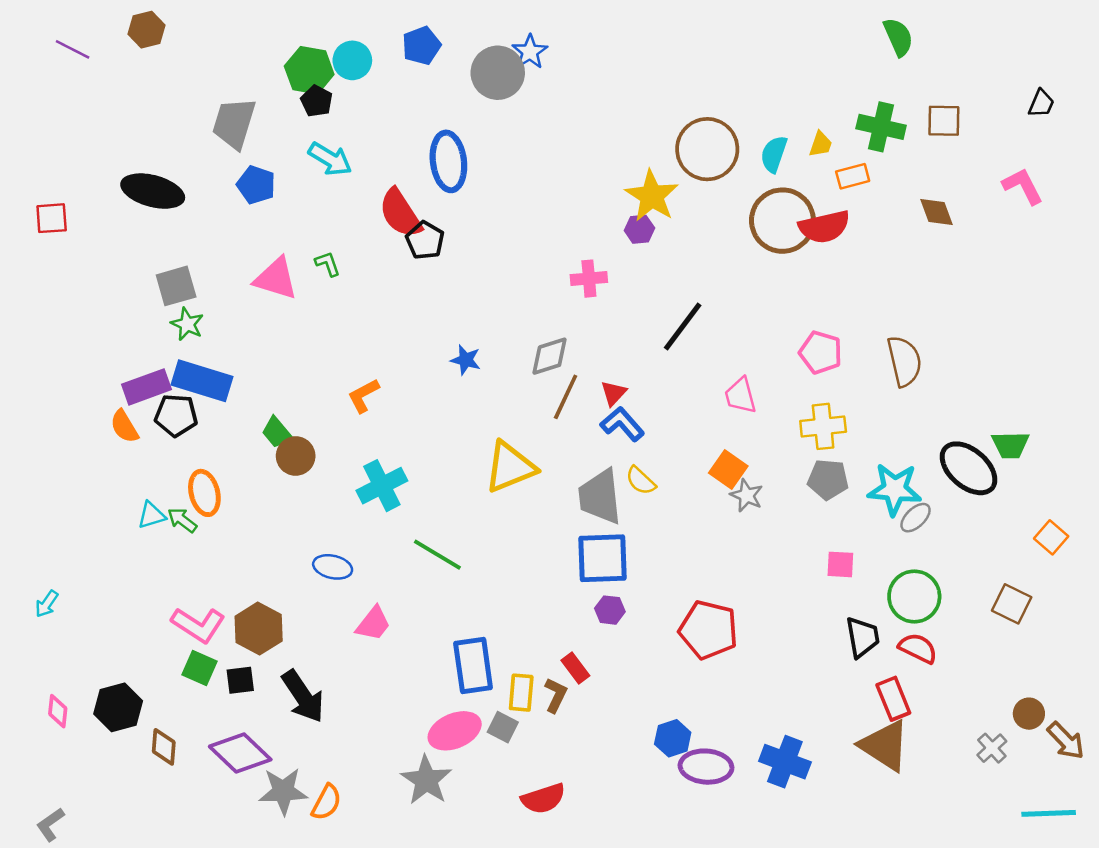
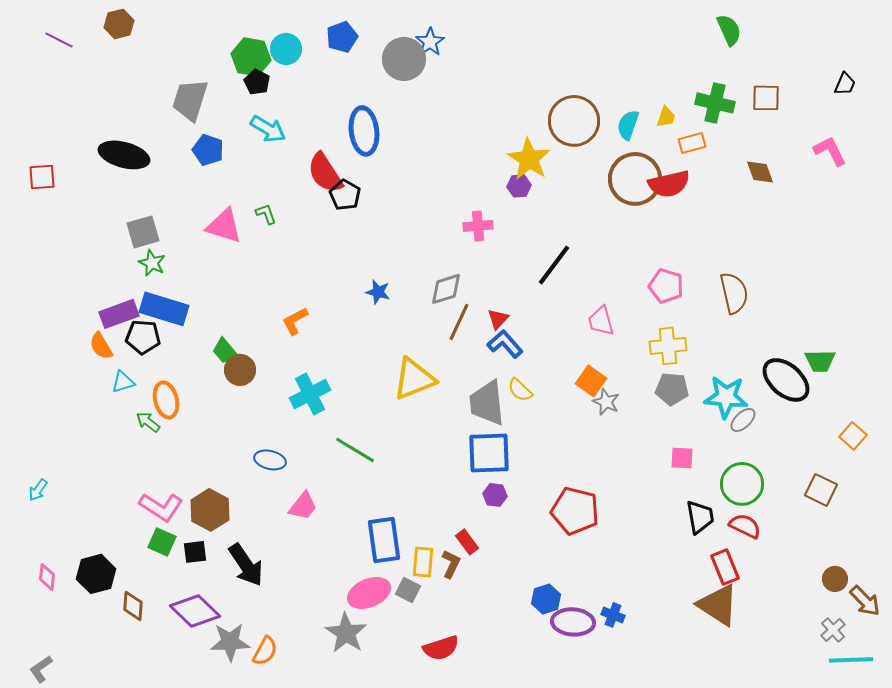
cyan triangle: (151, 515) -> (123, 382), moved
gray cross: (992, 748) -> (833, 630), moved
blue cross: (785, 762) -> (613, 615), moved, size x0.6

